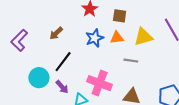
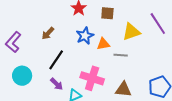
orange triangle: (117, 38) -> (103, 44), moved
cyan circle: (39, 78) -> (22, 76), moved

